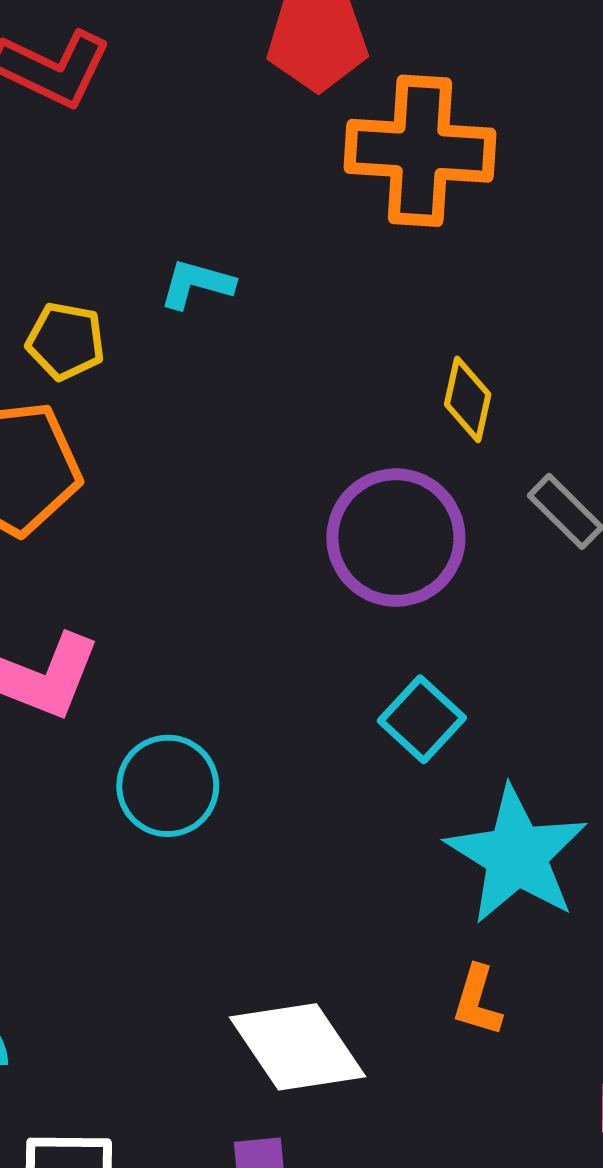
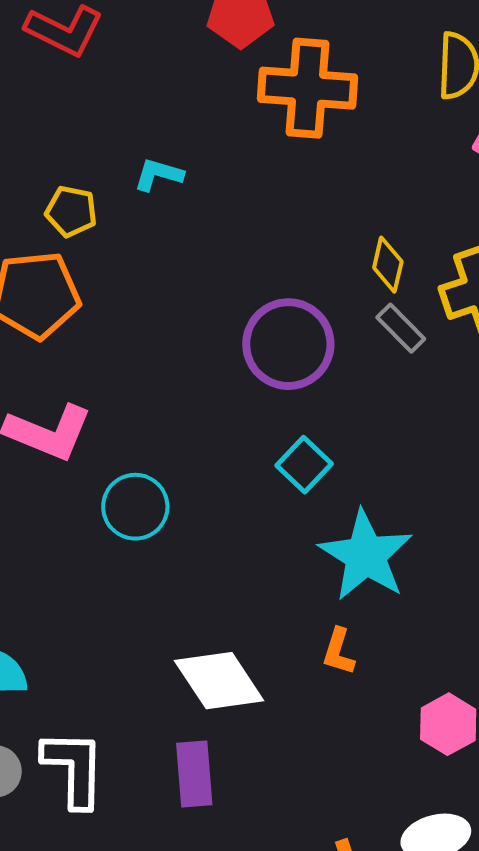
yellow diamond: (468, 399) -> (388, 265), moved

